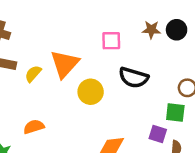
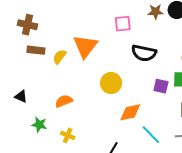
yellow circle: (91, 92) -> (111, 83), moved
purple square: (158, 134) -> (161, 86), moved

